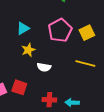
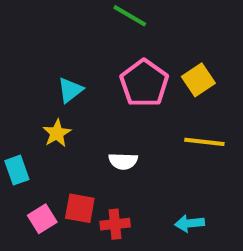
yellow star: (28, 50) -> (57, 133), moved
red cross: (49, 100) -> (115, 224), moved

